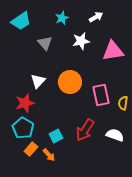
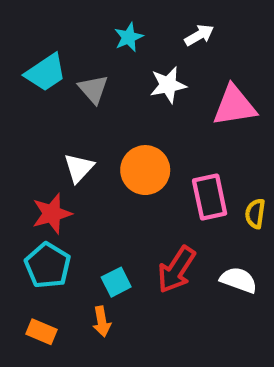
cyan trapezoid: (21, 21) -> (46, 73), moved
orange rectangle: (31, 149) -> (42, 332), moved, turned 72
orange arrow: (49, 155) -> (102, 321), turned 32

